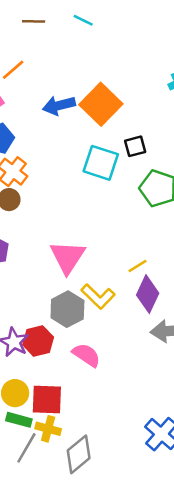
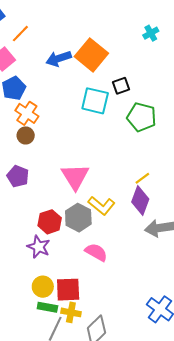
yellow line: (137, 266) -> (142, 178), moved
red hexagon: (38, 341) -> (50, 222), moved

